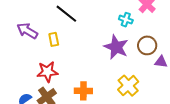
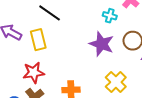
yellow rectangle: (54, 39) -> (38, 40), size x1.5

